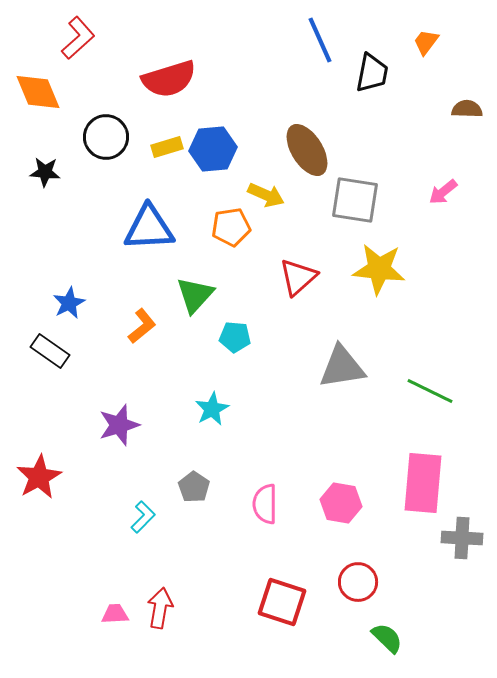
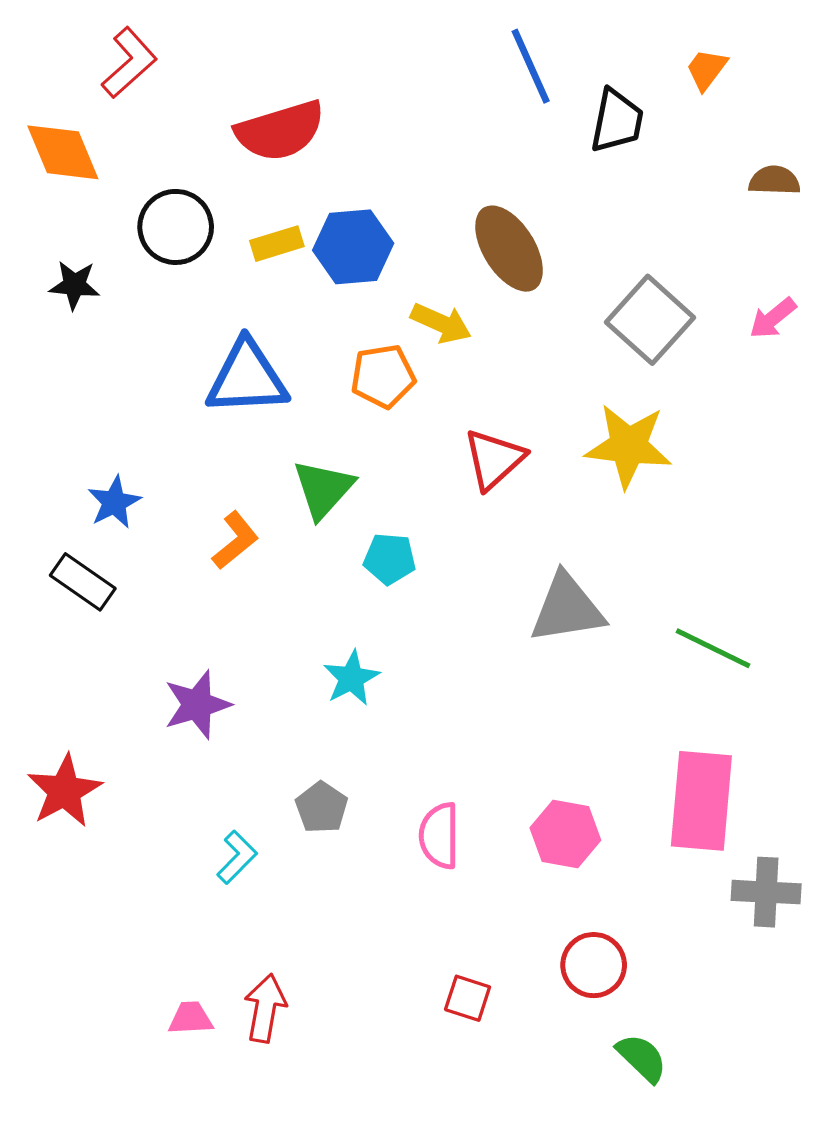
pink arrow: (443, 192) -> (773, 318), moved
gray square: (355, 200) -> (650, 320), moved, turned 33
red square: (282, 602) -> (468, 998), size x0.6

